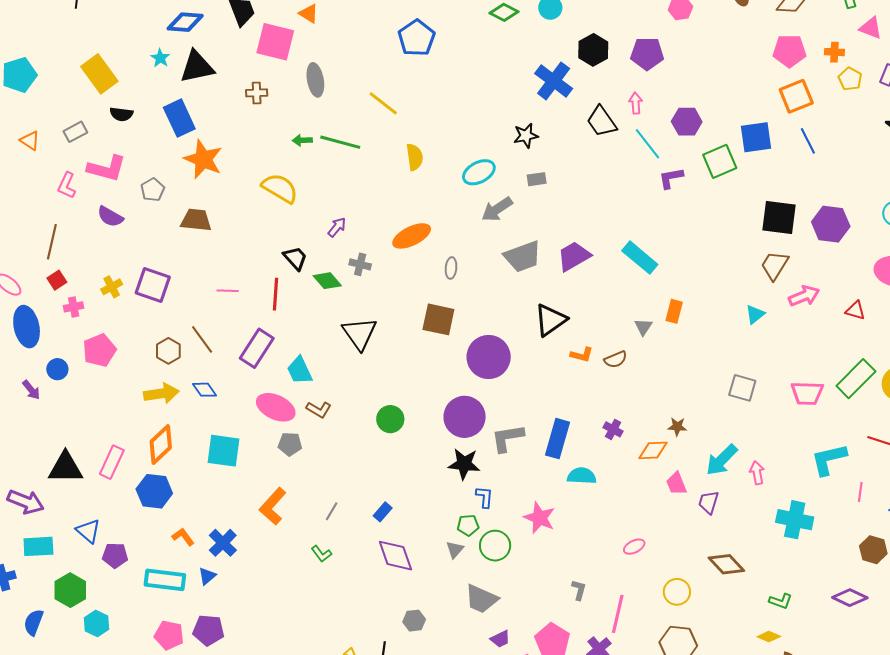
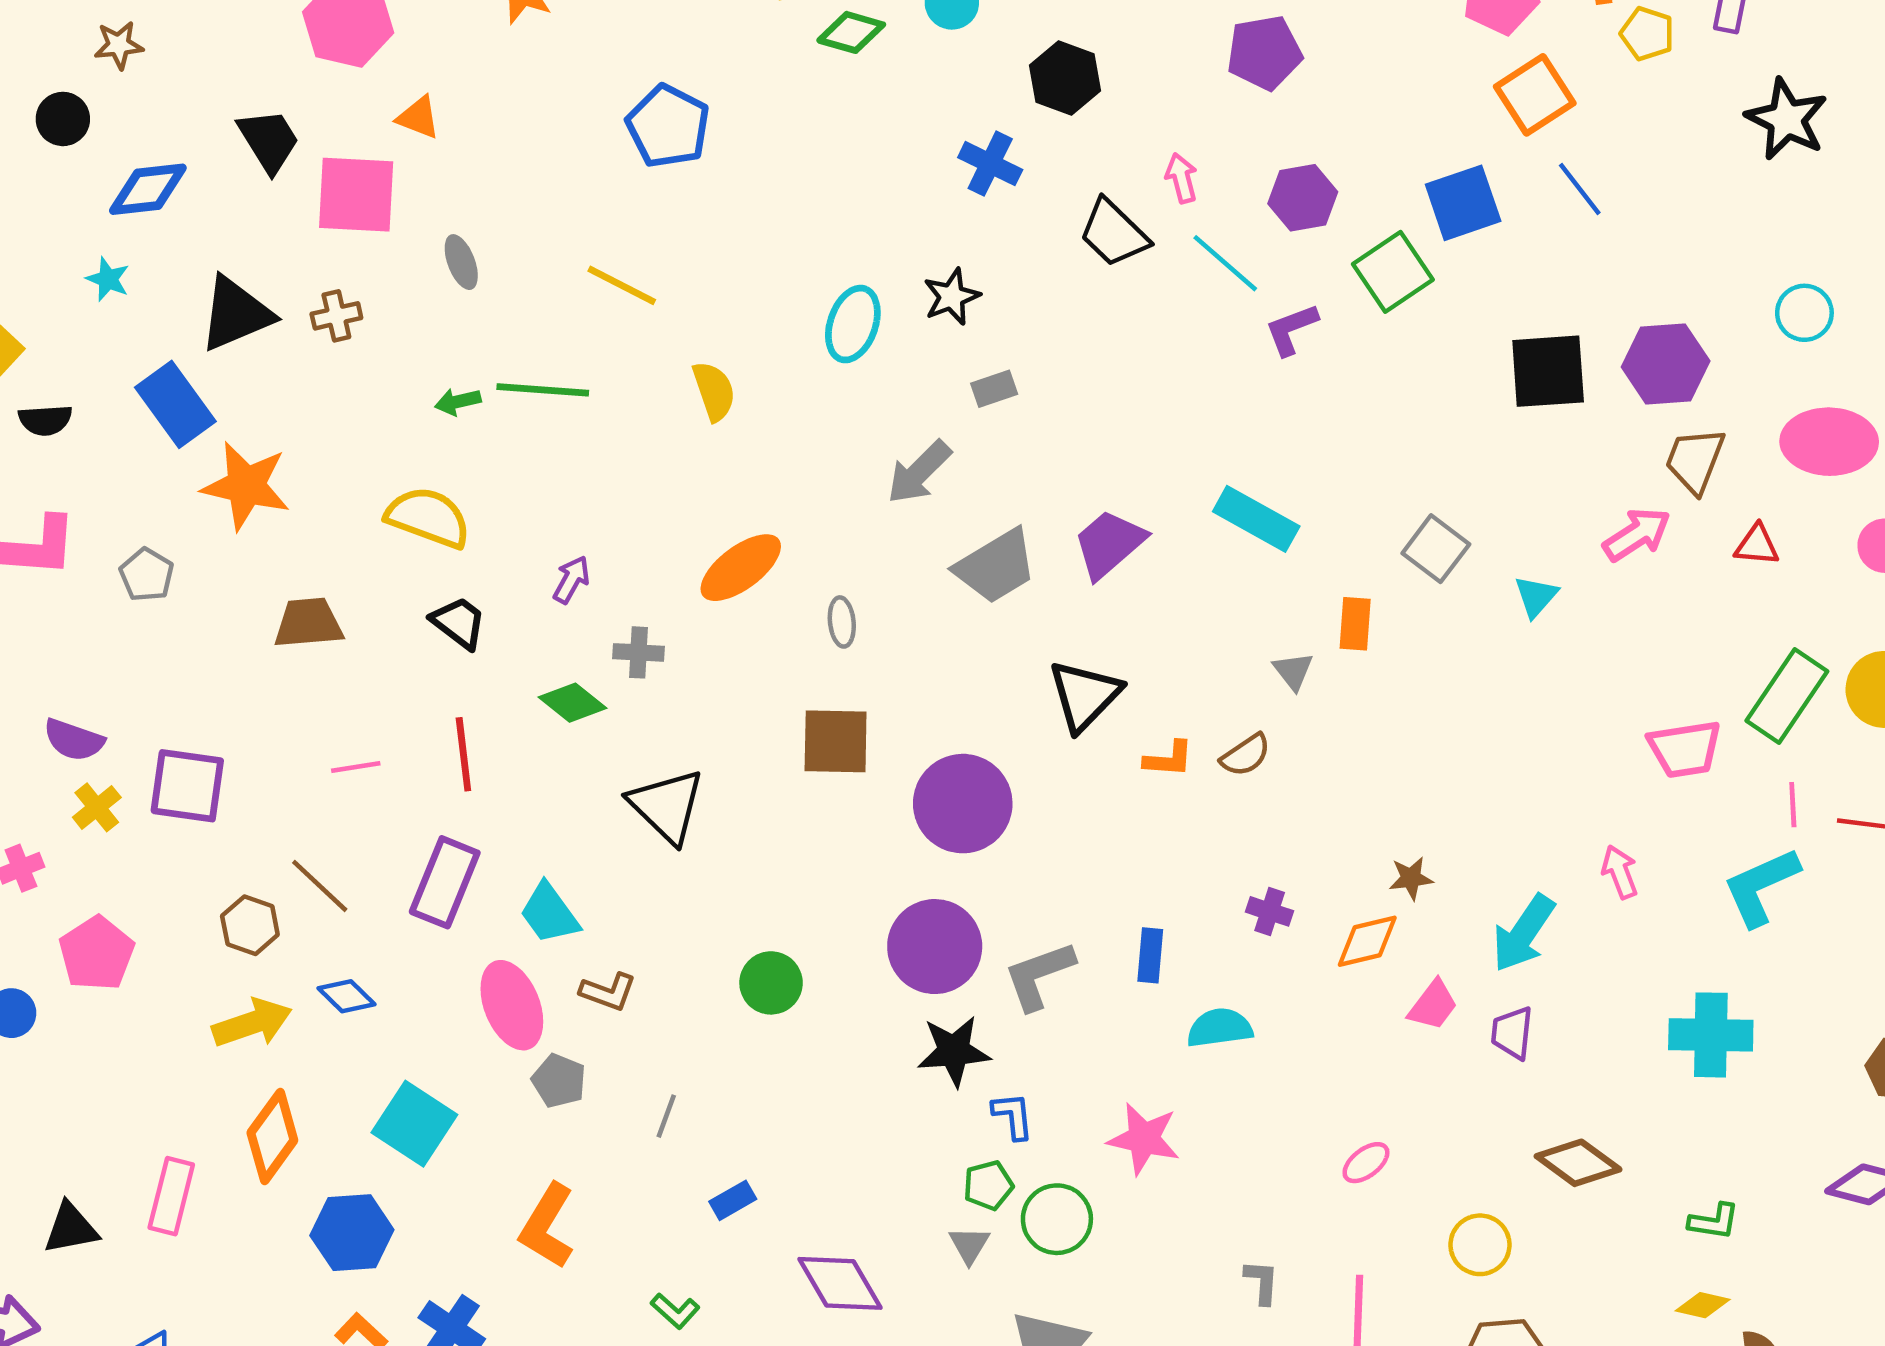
purple pentagon: (647, 54) -> (1264, 53), moved
black triangle: (197, 67) -> (236, 314), moved
gray ellipse: (315, 80) -> (461, 262), size x0.7
blue cross: (554, 81) -> (990, 164), size x0.7
cyan ellipse: (479, 172) -> (853, 324), moved, turned -32
purple semicircle: (110, 217) -> (74, 740), moved
brown trapezoid: (196, 220) -> (308, 623), moved
black trapezoid: (295, 258) -> (459, 623), moved
brown trapezoid: (775, 265) -> (1695, 460), moved
gray square: (742, 388) -> (1436, 549), moved, turned 32
pink ellipse: (276, 407) -> (512, 1005), turned 54
blue rectangle: (558, 439) -> (1150, 955), size x0.6
gray pentagon: (290, 444) -> (559, 1081), turned 30
cyan square: (223, 451) -> (414, 1124), turned 36
black triangle: (65, 468) -> (71, 1228), size x0.7
pink arrow: (757, 473) -> (1620, 872), moved
pink trapezoid: (676, 484) -> (1433, 1005), turned -110
blue hexagon: (154, 491) -> (352, 1233), moved
pink line: (860, 492) -> (1793, 805), moved
gray line: (332, 511) -> (666, 1116), moved
blue rectangle: (383, 512) -> (733, 1200), moved, turned 30

